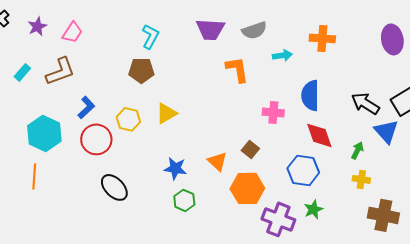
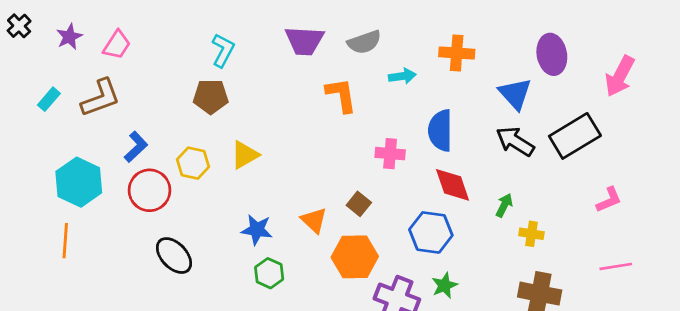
blue triangle: (386, 131) -> (515, 94), moved
yellow cross: (361, 179) -> (531, 234), moved

